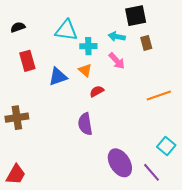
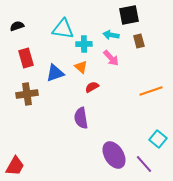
brown cross: (17, 118) -> (27, 94), moved

